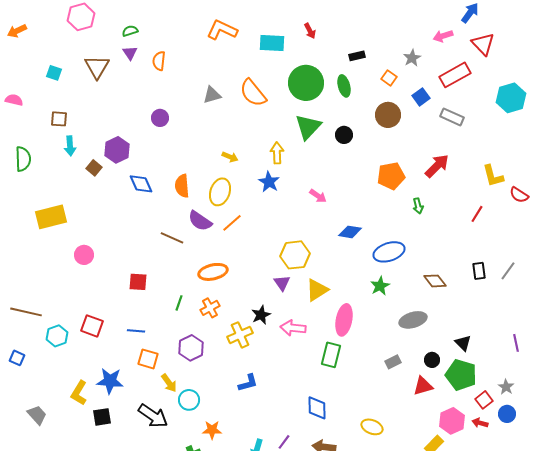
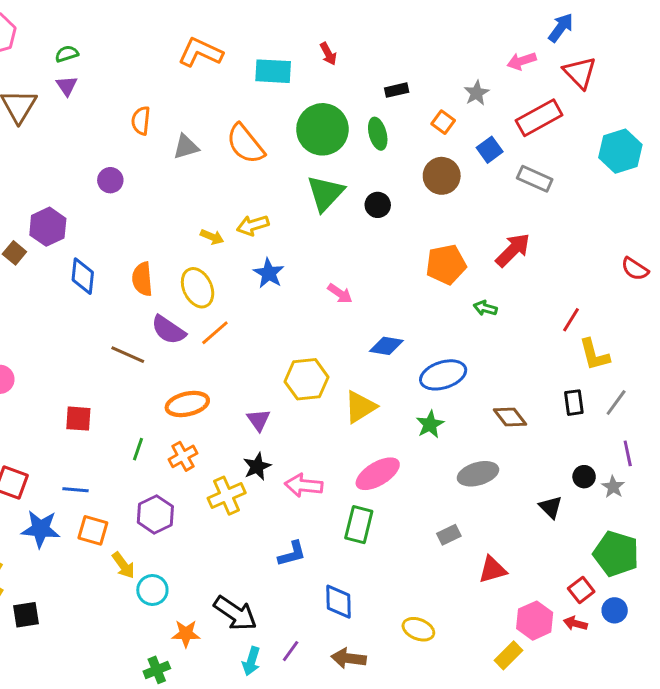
orange semicircle: (159, 61) -> (141, 121), moved
yellow arrow: (277, 153) -> (253, 225), moved, turned -105
yellow L-shape: (493, 176) -> (594, 355), moved
blue diamond: (141, 184) -> (83, 276), turned 30
yellow ellipse: (220, 192) -> (198, 288), turned -44
red semicircle: (519, 195) -> (635, 269), moved
green arrow: (418, 206) -> (485, 308), turned 119
purple triangle: (282, 283) -> (259, 420), moved
yellow triangle: (317, 290) -> (360, 407), moved
pink ellipse: (344, 320) -> (378, 474), turned 48
purple line: (516, 343) -> (628, 453), moved
black circle: (432, 360) -> (584, 477), moved
green pentagon: (461, 375) -> (616, 554), moved
blue star: (110, 381) -> (41, 529), moved
blue L-shape: (248, 383) -> (292, 554), moved
gray star: (506, 387) -> (613, 487), moved
black arrow: (153, 416) -> (235, 613), moved

